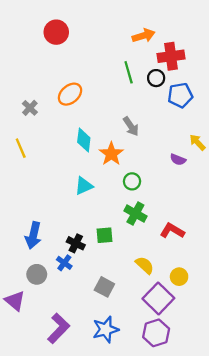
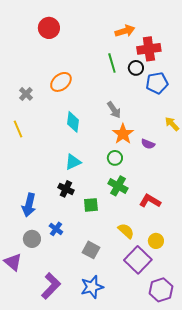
orange star: (111, 154) -> (123, 134), moved
purple semicircle: (178, 160) -> (148, 144), moved
black cross: (76, 243) -> (66, 189), moved
purple hexagon: (156, 333) -> (161, 290), moved

